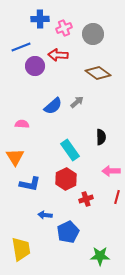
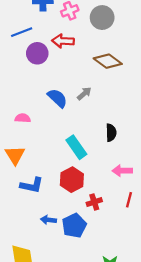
blue semicircle: (53, 106) -> (57, 98), turned -96
blue pentagon: (68, 232) -> (74, 225), moved

